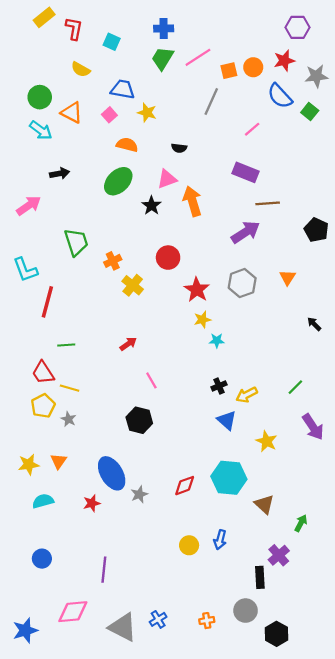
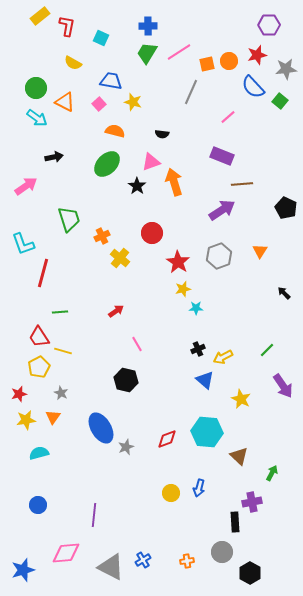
gray star: (68, 419) -> (61, 393), moved
red star: (92, 503) -> (19, 394), moved
purple cross: (279, 555) -> (252, 502), turned 30

